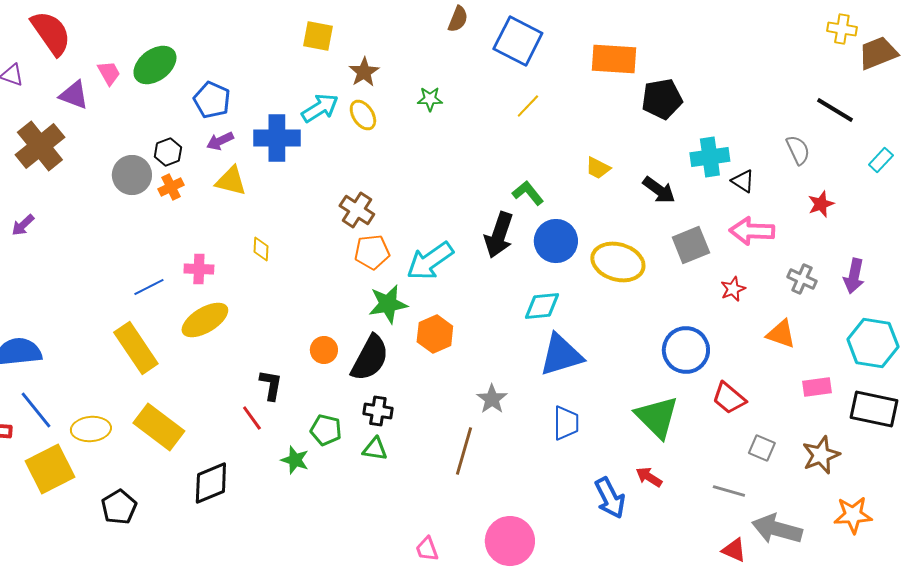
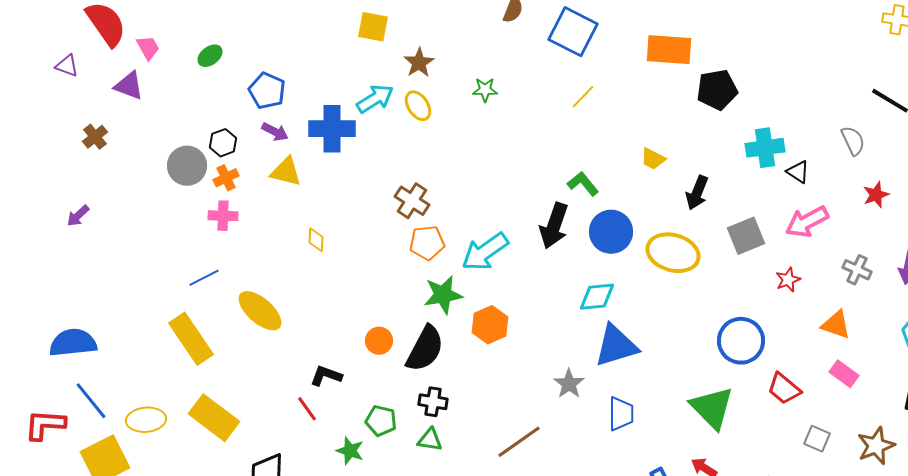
green ellipse: (155, 65) -> (210, 56), size x0.6
pink trapezoid: (109, 73) -> (148, 48), moved
purple arrow: (220, 141) -> (275, 132), turned -128
brown cross: (40, 146) -> (95, 137), size x0.5
black arrow: (659, 190) -> (697, 193), moved, turned 76
pink arrow: (752, 231) -> (807, 222), turned -30
pink cross: (199, 269) -> (223, 216), moved
yellow ellipse: (205, 320) -> (260, 311), turned 72
black L-shape: (271, 385) -> (326, 376), turned -80
pink rectangle: (817, 387) -> (844, 374), moved, turned 44
gray star: (492, 399) -> (569, 384), moved
brown line: (464, 451) -> (519, 442), turned 39

